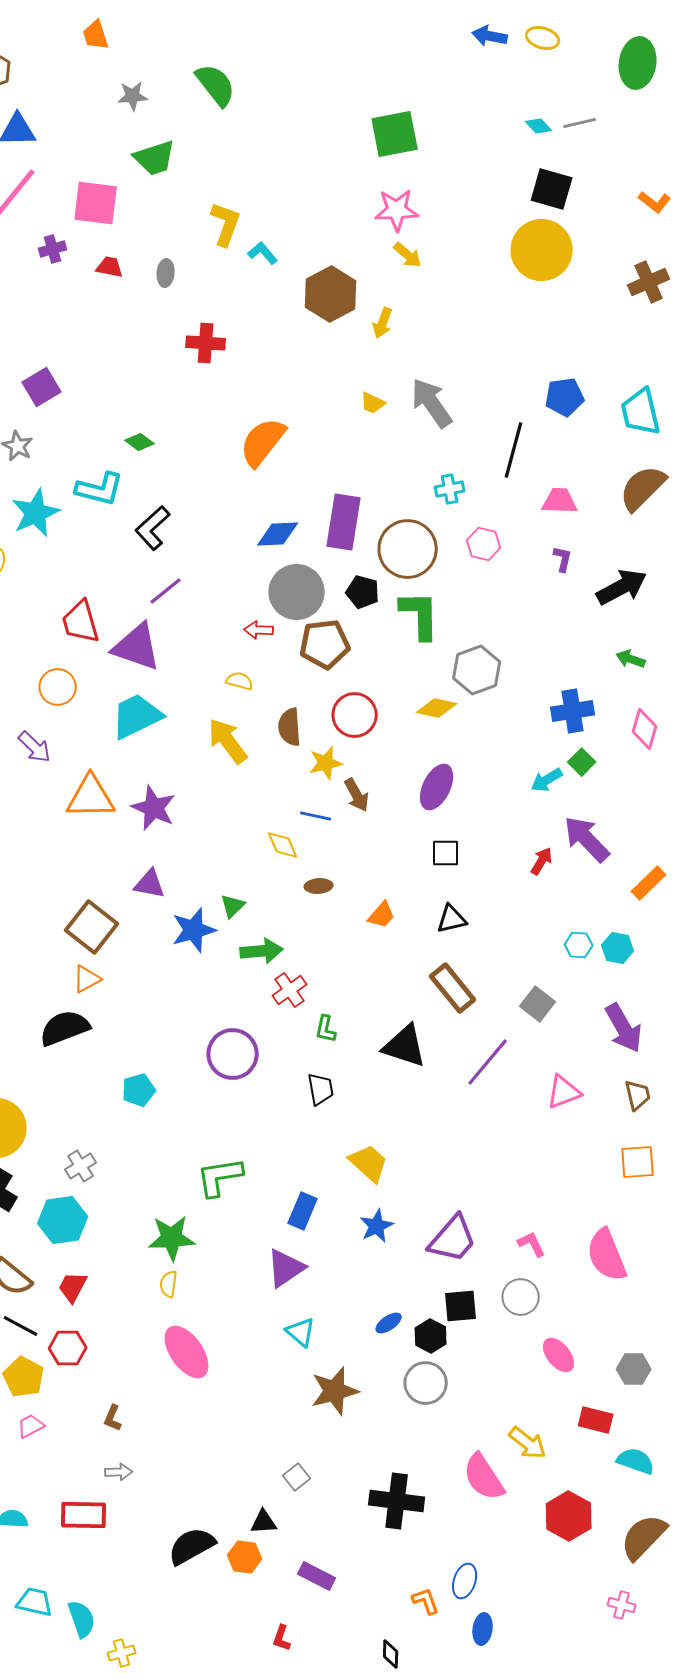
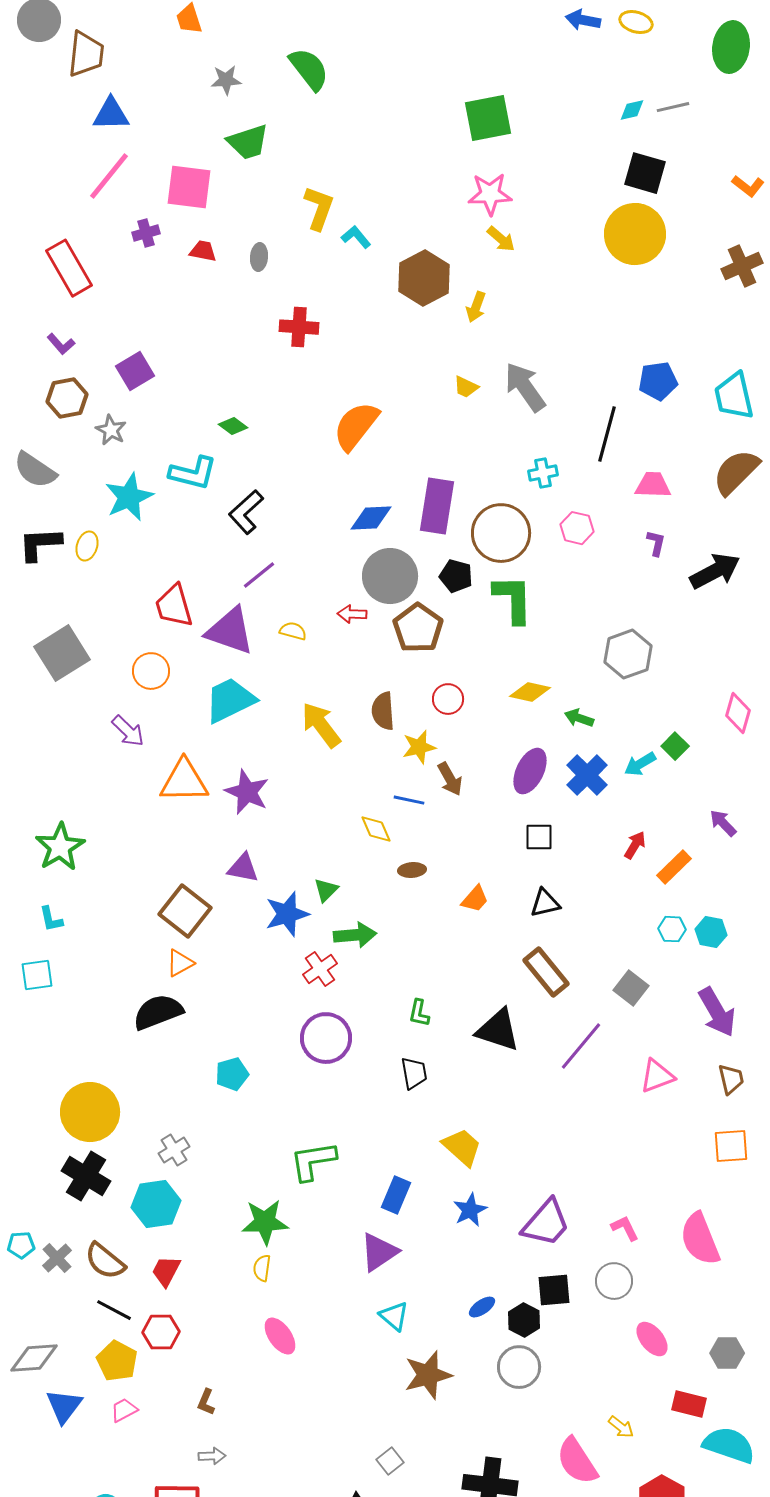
cyan diamond: (539, 126) -> (632, 110), turned -60
brown pentagon: (325, 644) -> (418, 628), turned -30
green arrow: (631, 659) -> (579, 718), moved
gray hexagon: (477, 670) -> (628, 654), moved
yellow semicircle: (240, 681) -> (293, 631), moved
blue cross: (573, 711) -> (587, 775), moved, turned -36
red circle: (355, 715) -> (448, 699), size x0.7
purple arrow: (587, 839) -> (723, 823), moved, size x0.6
orange rectangle: (649, 883) -> (674, 867), moved
red cross: (290, 990) -> (320, 969), moved
pink ellipse: (187, 1352) -> (280, 1336), size x0.7
yellow arrow: (528, 1443) -> (621, 1427), size x0.7
cyan semicircle: (636, 1461) -> (729, 1445), size x1.4

